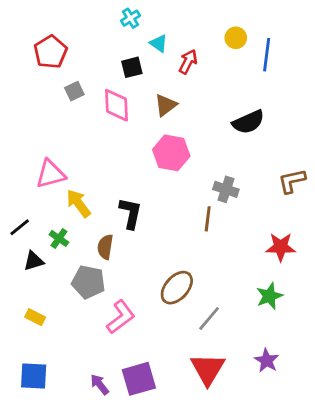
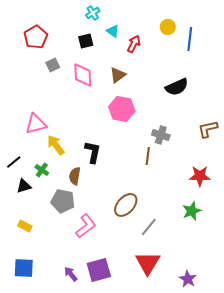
black square: (132, 67) -> (86, 41), moved
purple star: (267, 361) -> (188, 279), moved

